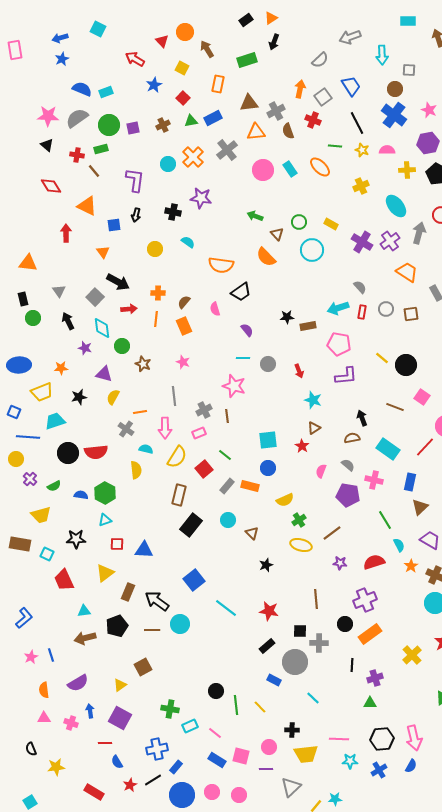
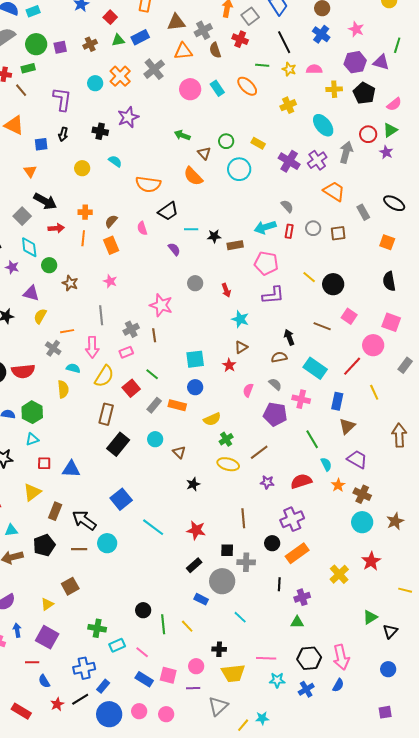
blue cross: (394, 115) -> (321, 34), size x0.7
purple star: (201, 198) -> (128, 117), turned -30
cyan line: (243, 358) -> (191, 229), moved

